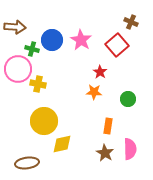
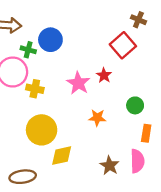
pink star: (81, 40) -> (78, 83), moved
orange star: (94, 92) -> (97, 118), moved
orange rectangle: (108, 126) -> (146, 133), moved

